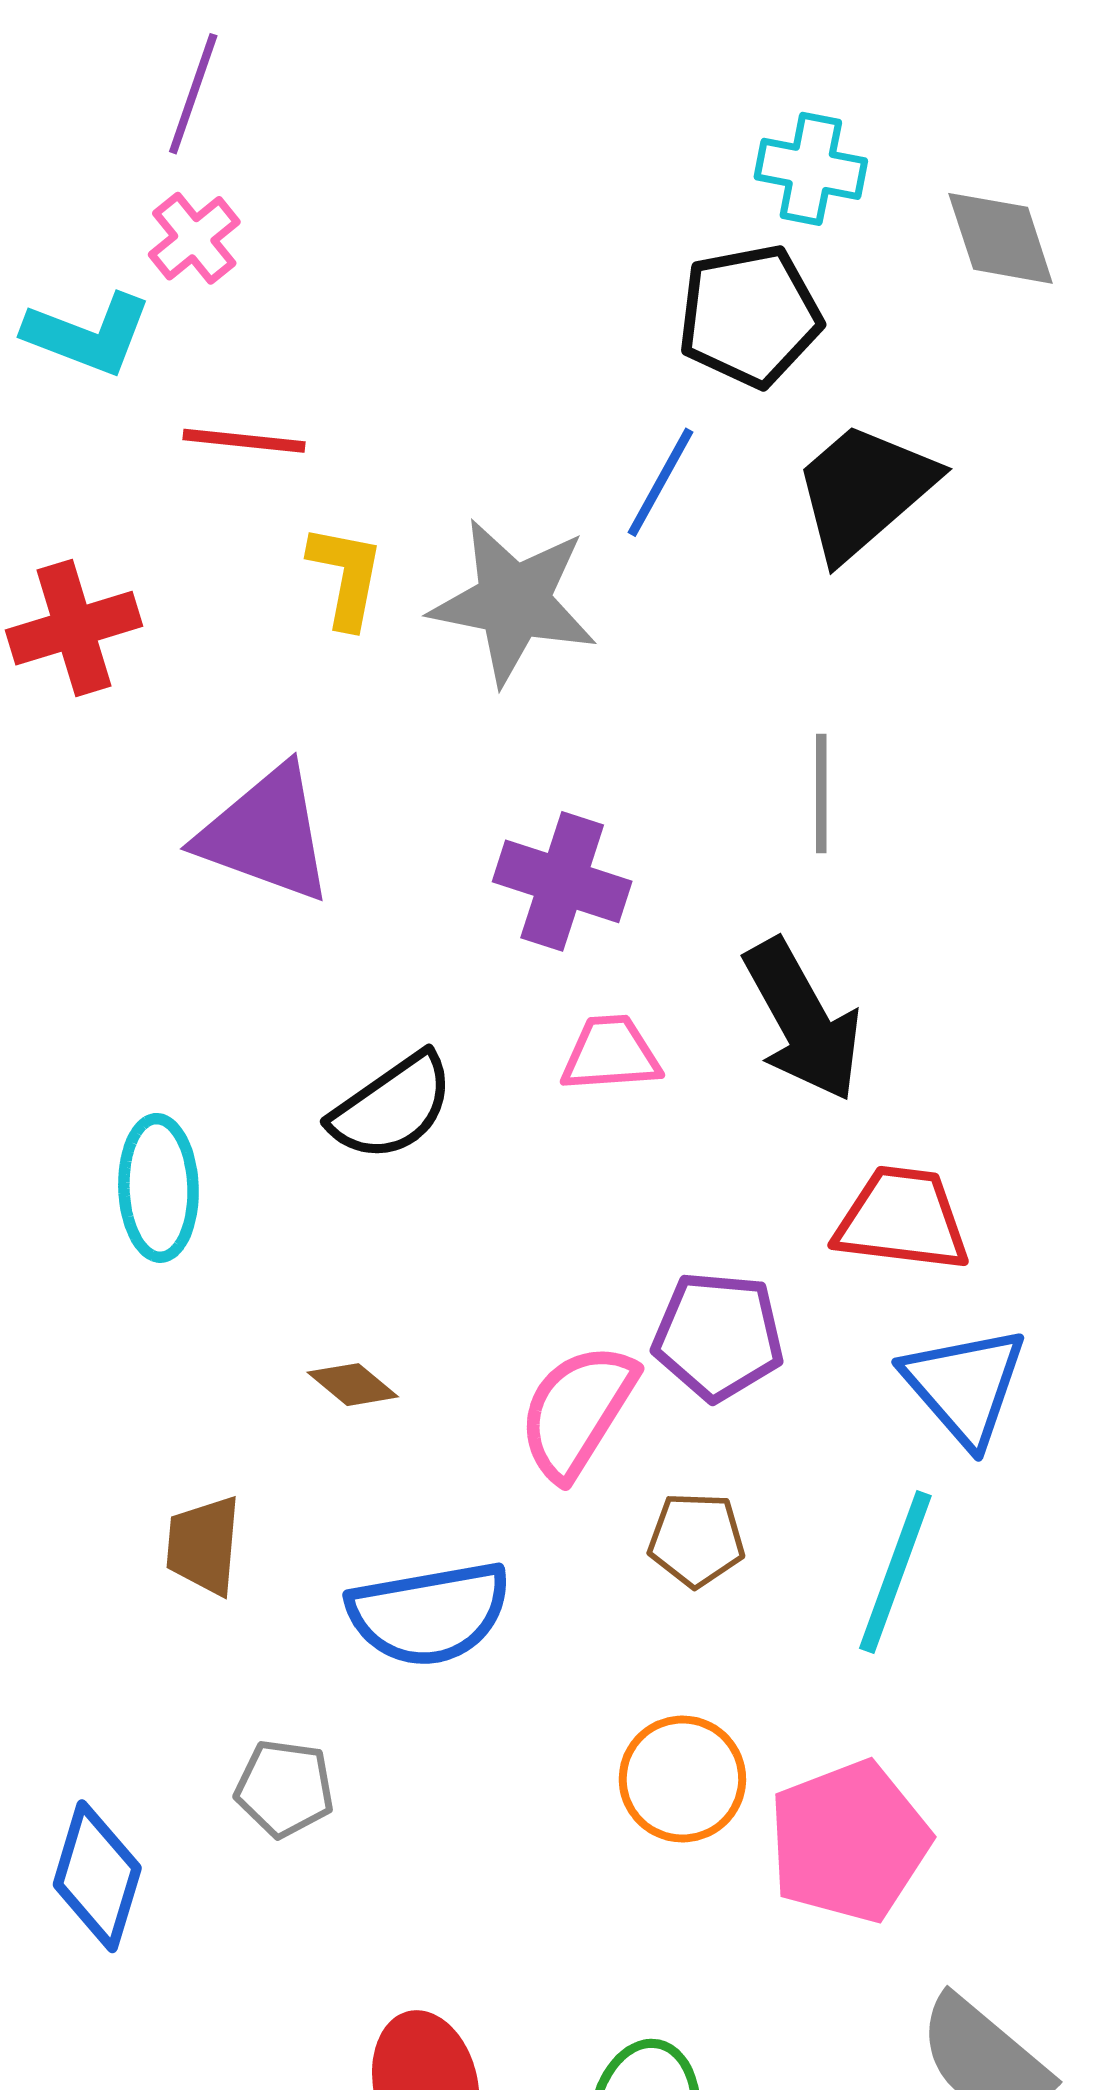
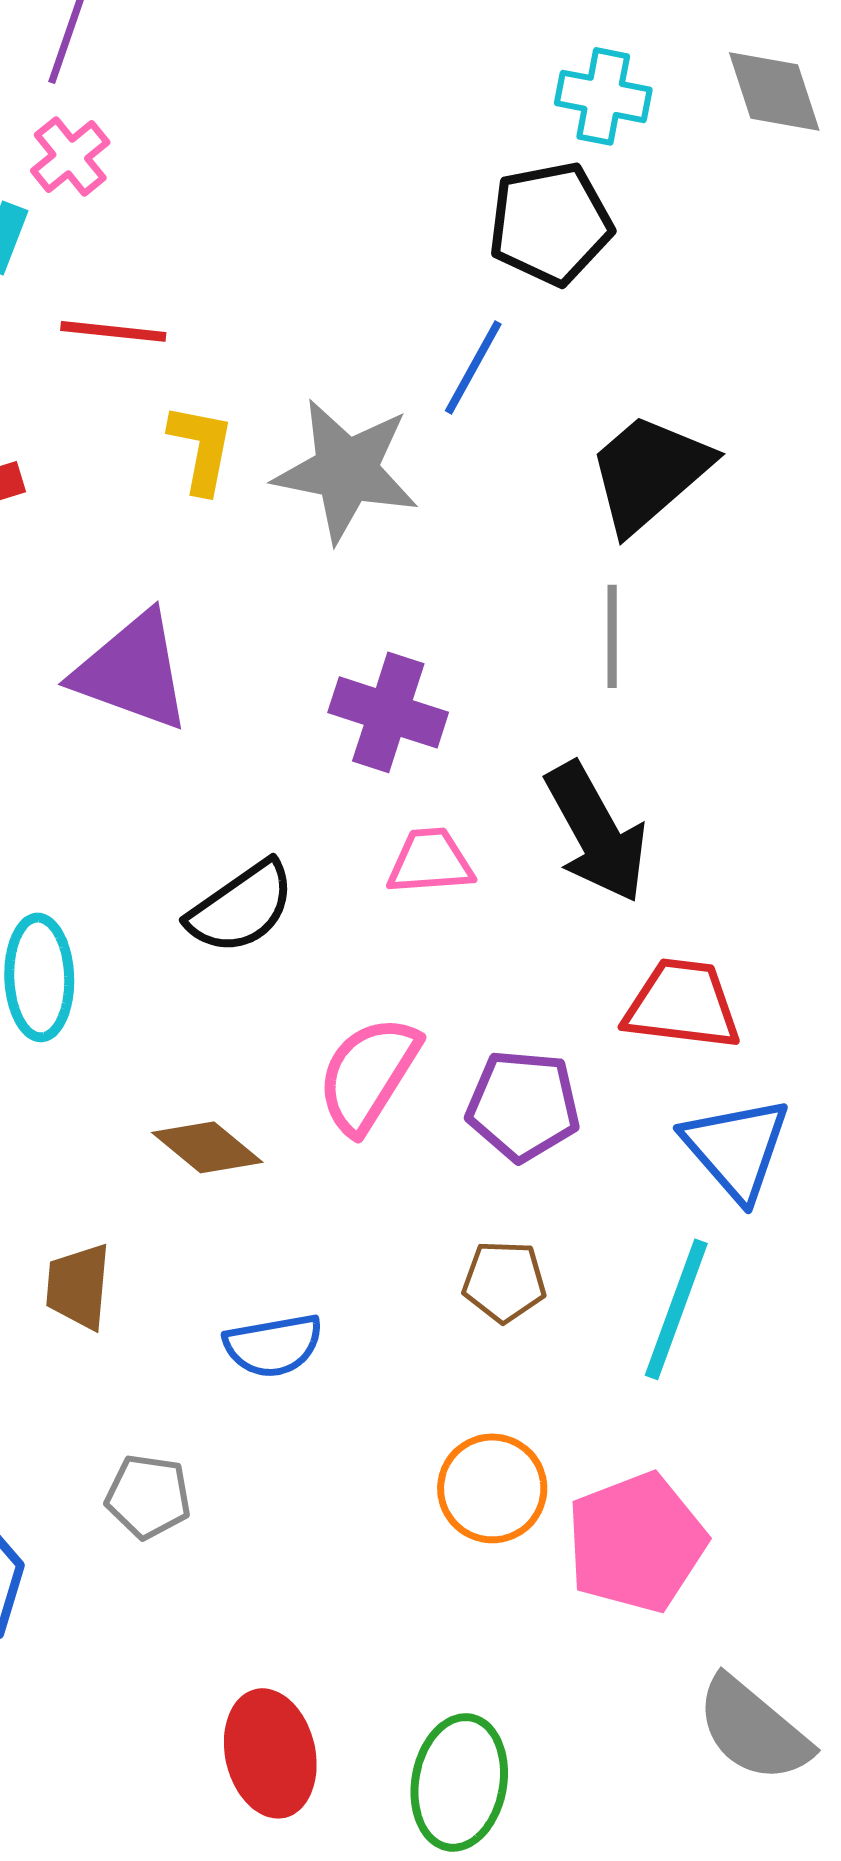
gray diamond: (1001, 238) -> (774, 91), moved
black trapezoid: (864, 490) -> (649, 472), moved
brown diamond: (353, 1385) -> (207, 1147), size x1.4
pink semicircle: (577, 1411) -> (368, 1074), moved
blue semicircle: (429, 1614) -> (273, 1345), size x0.7

